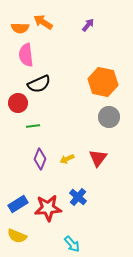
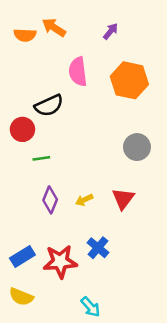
pink semicircle: (26, 55) -> (78, 72), moved
orange hexagon: (103, 82) -> (129, 80), moved

